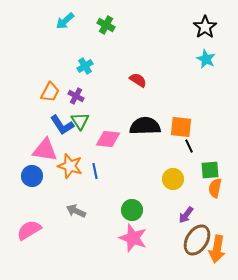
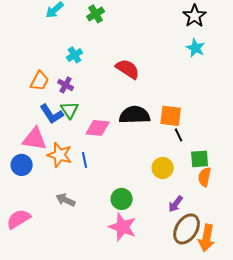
green cross: (106, 25) -> (96, 14), turned 30
red semicircle: (138, 80) -> (128, 69), size x1.4

